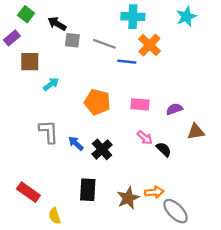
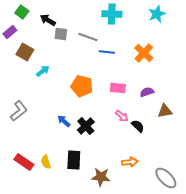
orange cross: (149, 45) -> (144, 53), moved
brown square: (30, 62) -> (25, 52), turned 30
gray L-shape: (49, 132) -> (19, 111), moved, turned 55
brown star: (128, 198) -> (101, 177), moved, turned 30
gray ellipse: (176, 211) -> (166, 178), moved
yellow semicircle: (55, 216) -> (46, 162), moved

